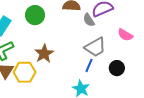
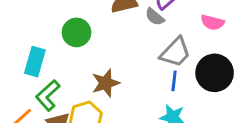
brown star: (44, 54) -> (106, 83), turned 30
black circle: (117, 68) -> (215, 73), size x1.6

